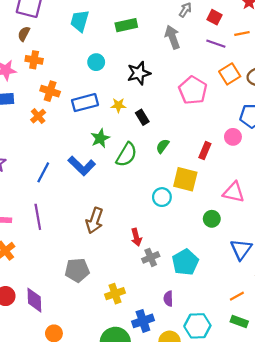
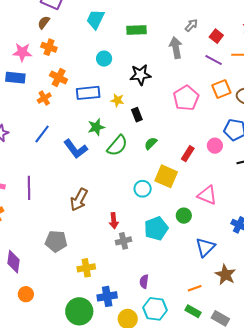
blue line: (43, 172) -> (42, 134), moved
cyan pentagon: (185, 262) -> (156, 229), moved
purple semicircle: (168, 299) -> (144, 281), moved

